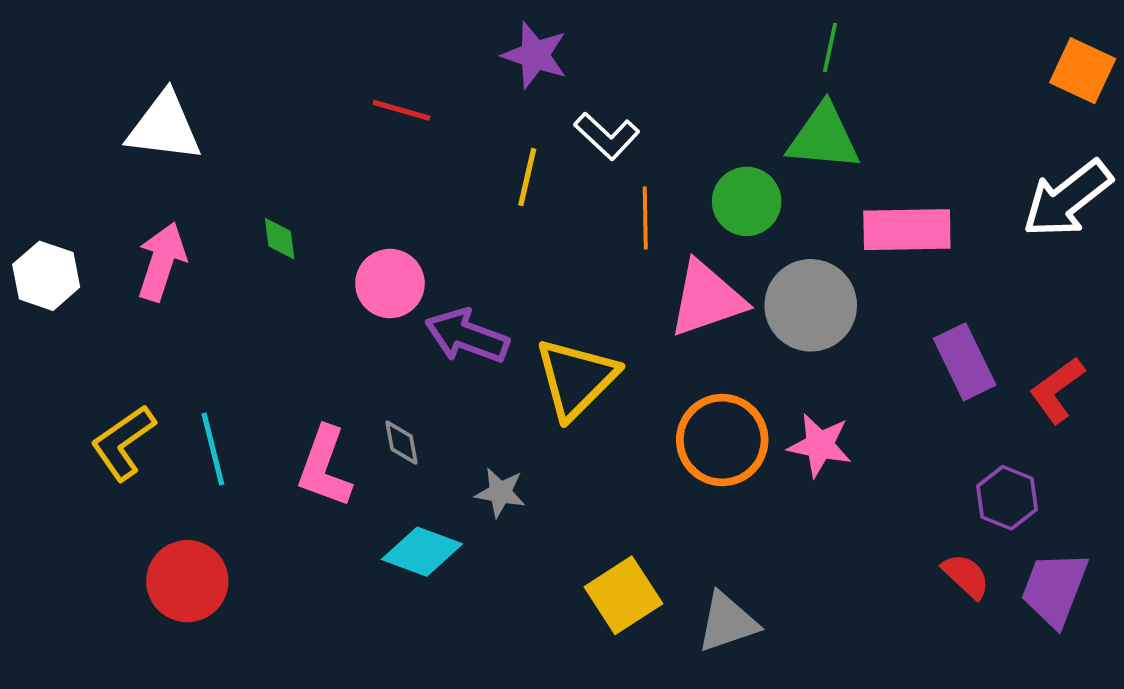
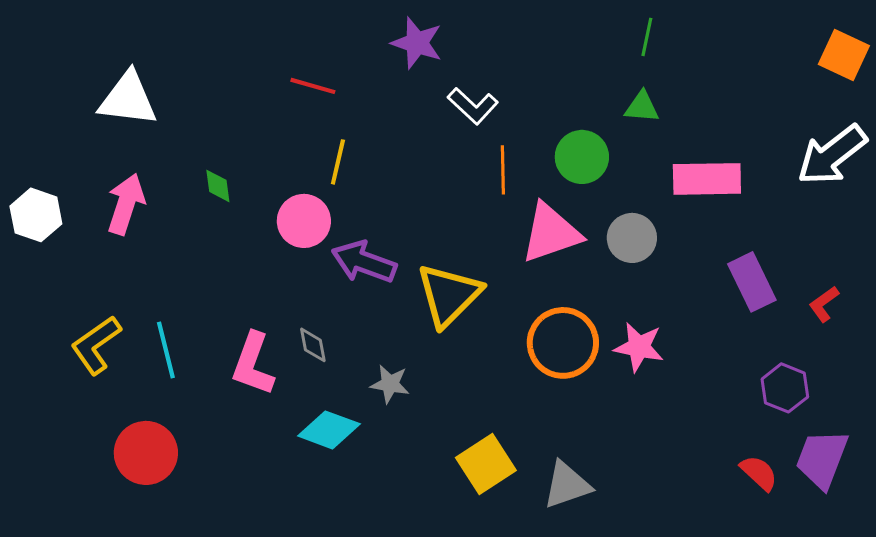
green triangle: (824, 137) -> (642, 107), size x0.6
yellow line: (527, 177) -> (338, 162), moved
gray circle: (811, 305) -> (632, 238), size x0.7
red L-shape: (1057, 390) -> (824, 304), size x0.7
red semicircle: (966, 576) -> (759, 473), moved

